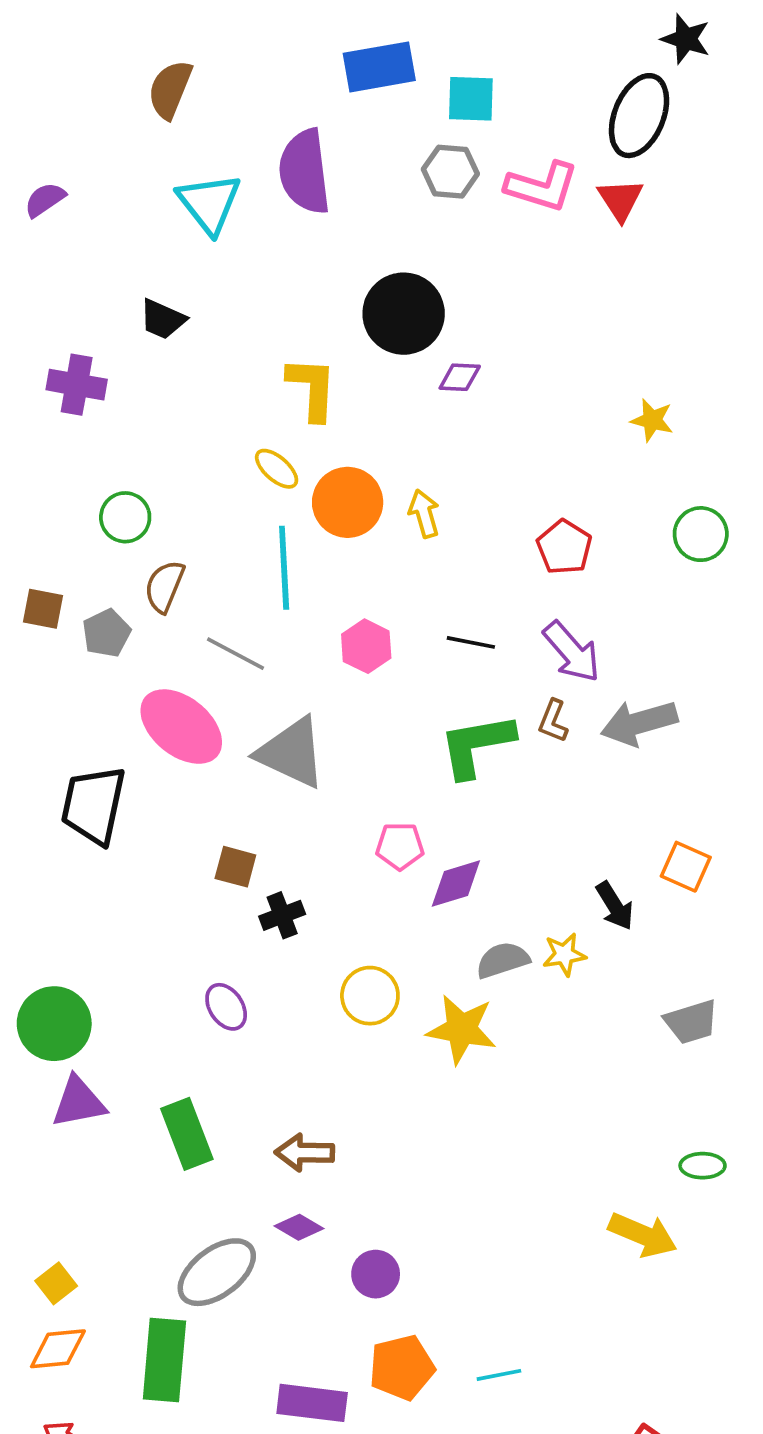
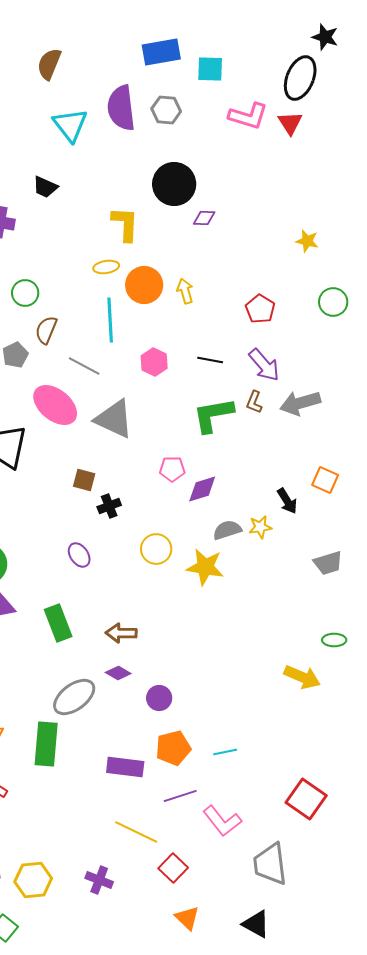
gray hexagon: (450, 172) -> (166, 110), moved
yellow ellipse: (277, 469) -> (106, 267), turned -50

